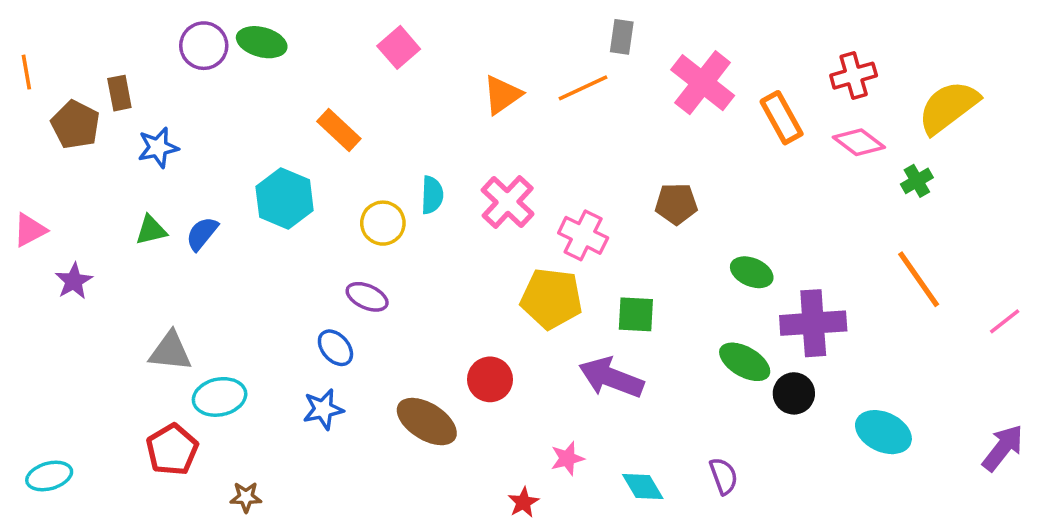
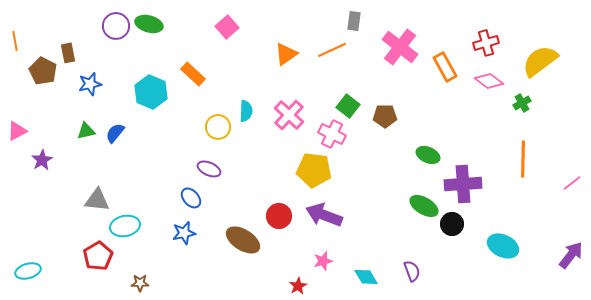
cyan hexagon: (285, 198) -> (151, 92), moved
orange line: (919, 279) -> (523, 159), turned 36
green square: (636, 314) -> (348, 106), moved, turned 35
purple arrow: (611, 378) -> (324, 215), moved

